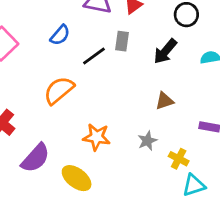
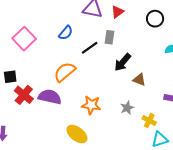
black arrow: (165, 51) -> (123, 62), moved
brown triangle: (164, 101) -> (139, 80), turned 40
purple semicircle: (35, 158) -> (50, 97), moved, turned -120

